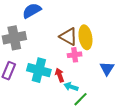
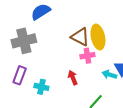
cyan cross: (39, 70) -> (41, 87), moved, size x0.6
cyan arrow: (71, 87) -> (109, 75), moved

